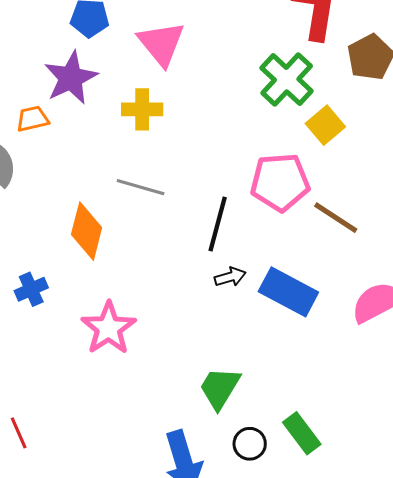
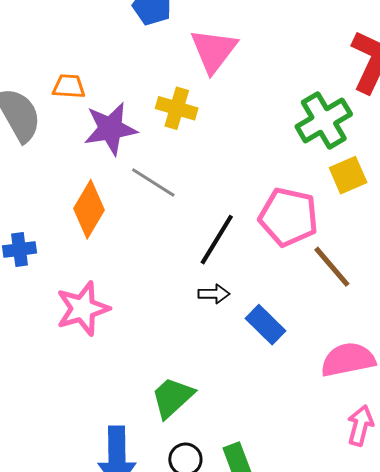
purple star: (71, 78) -> (110, 129), moved
blue rectangle: (288, 292) -> (266, 325), size x0.7

